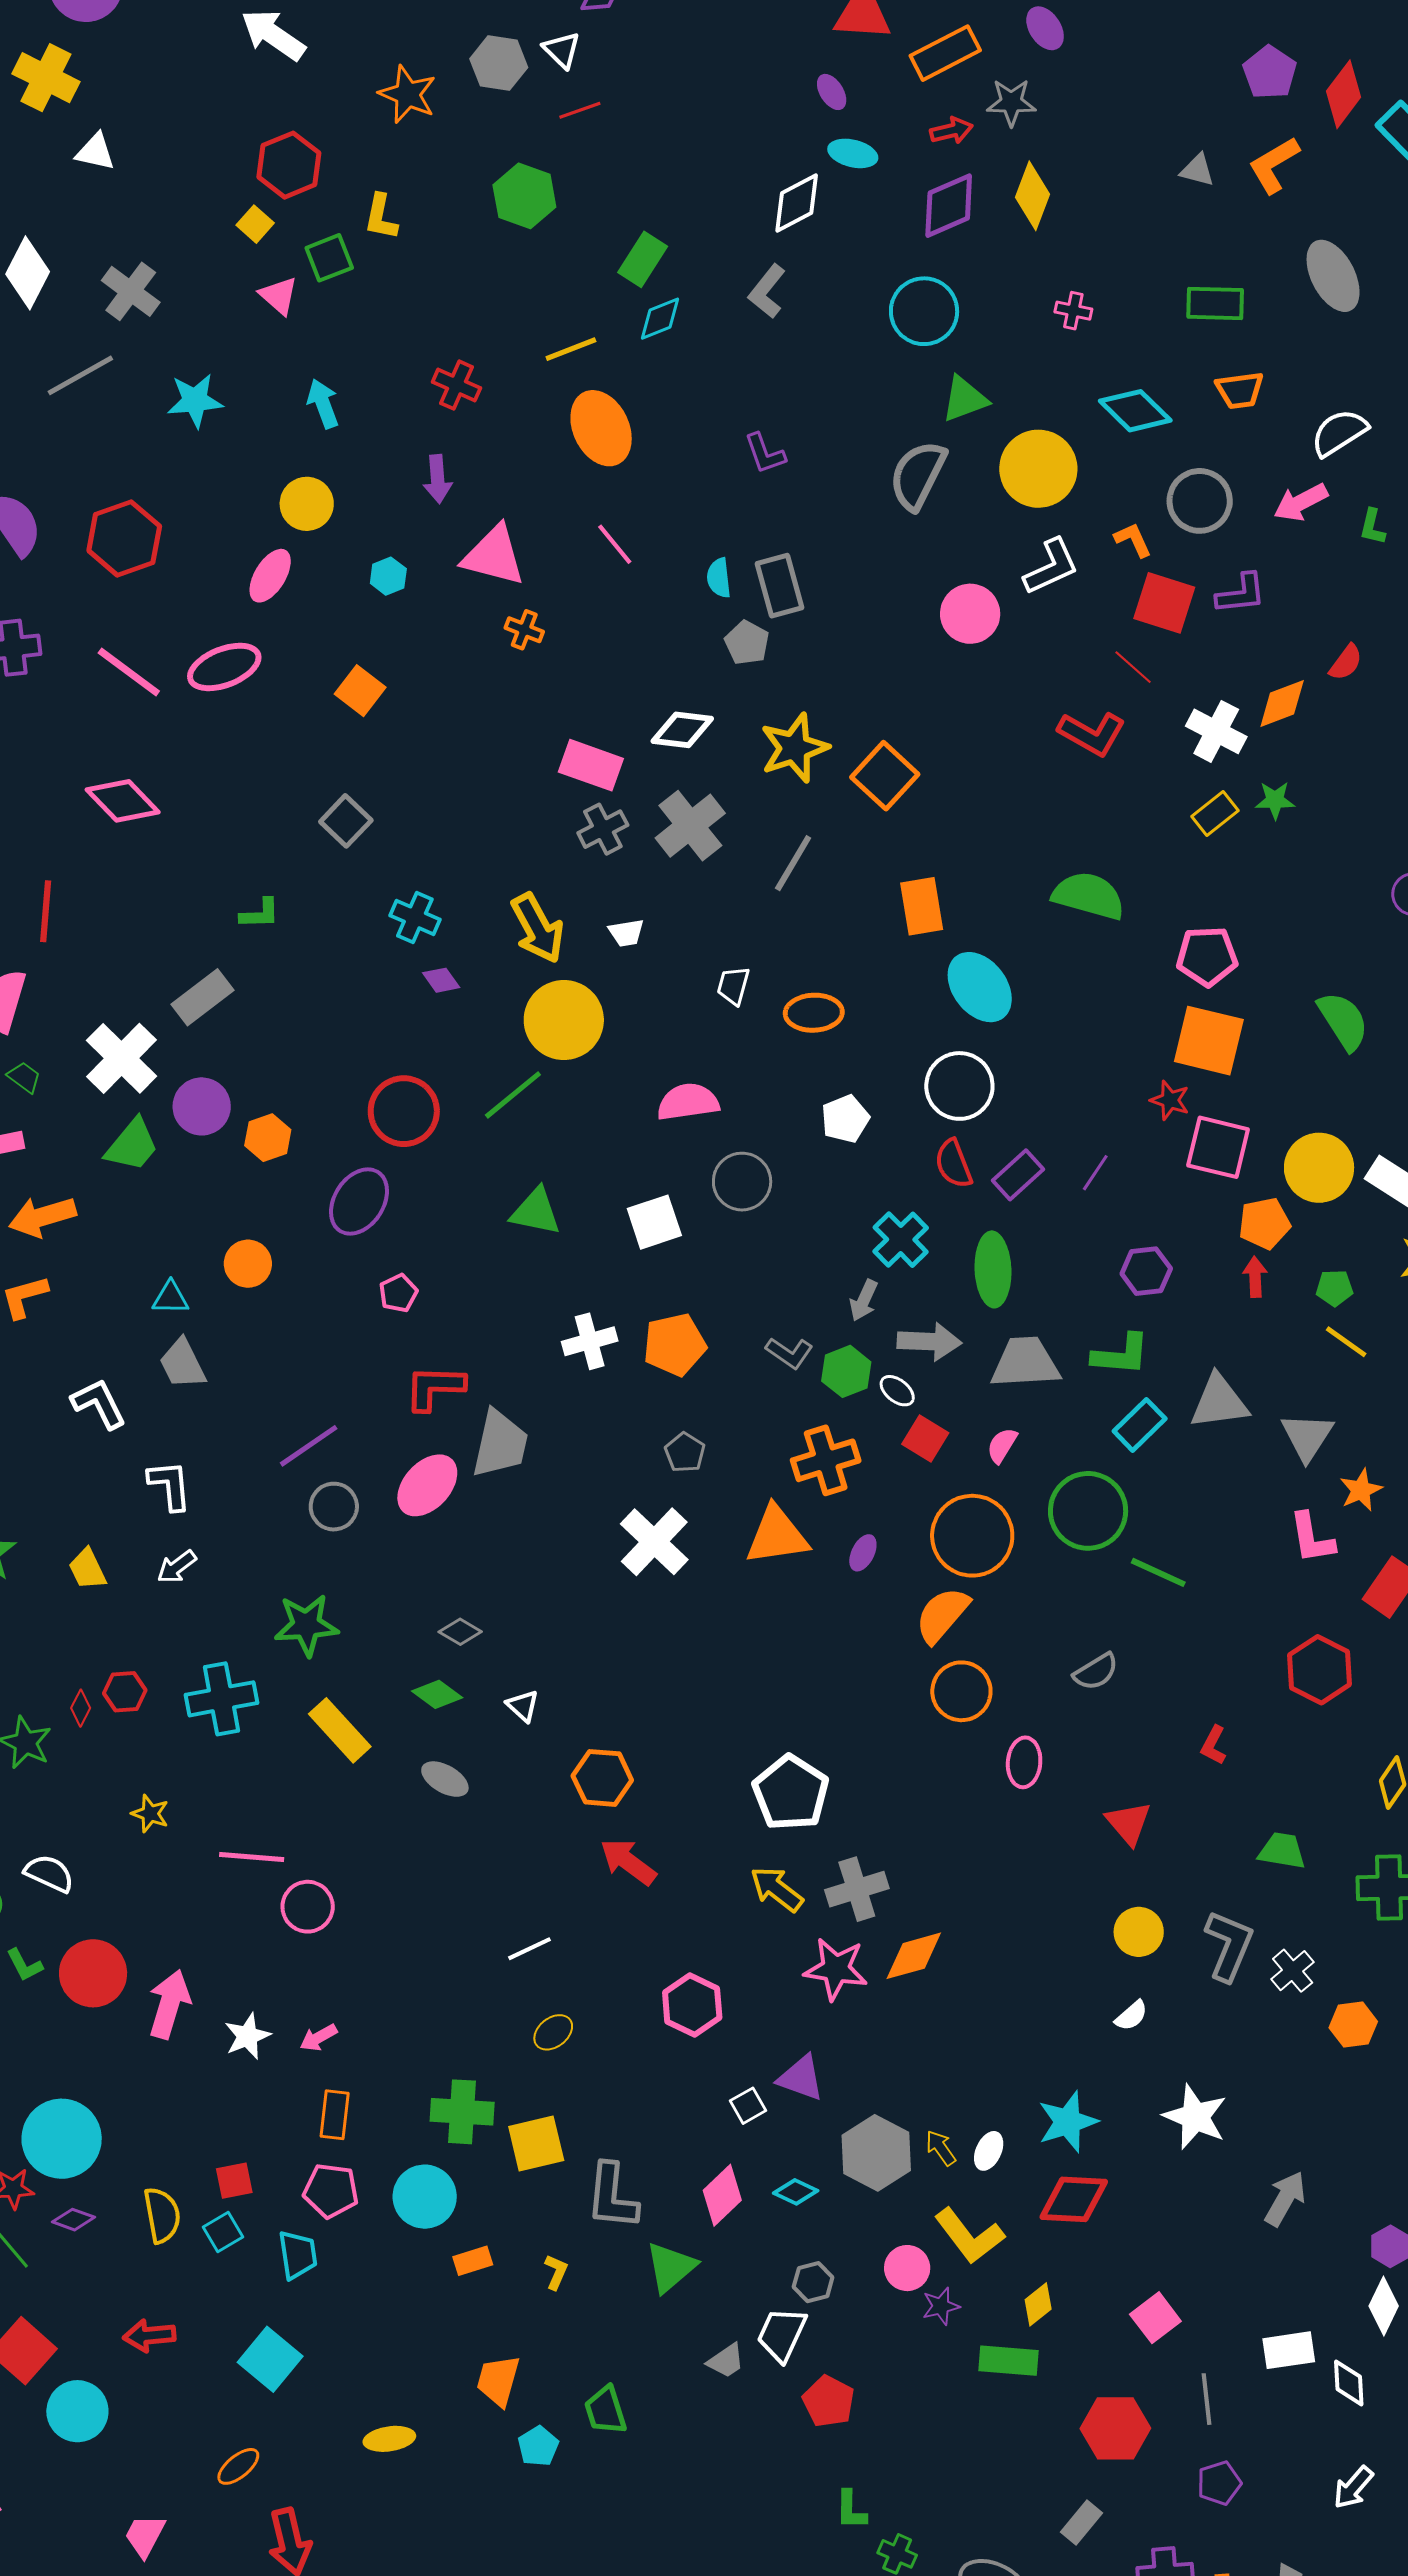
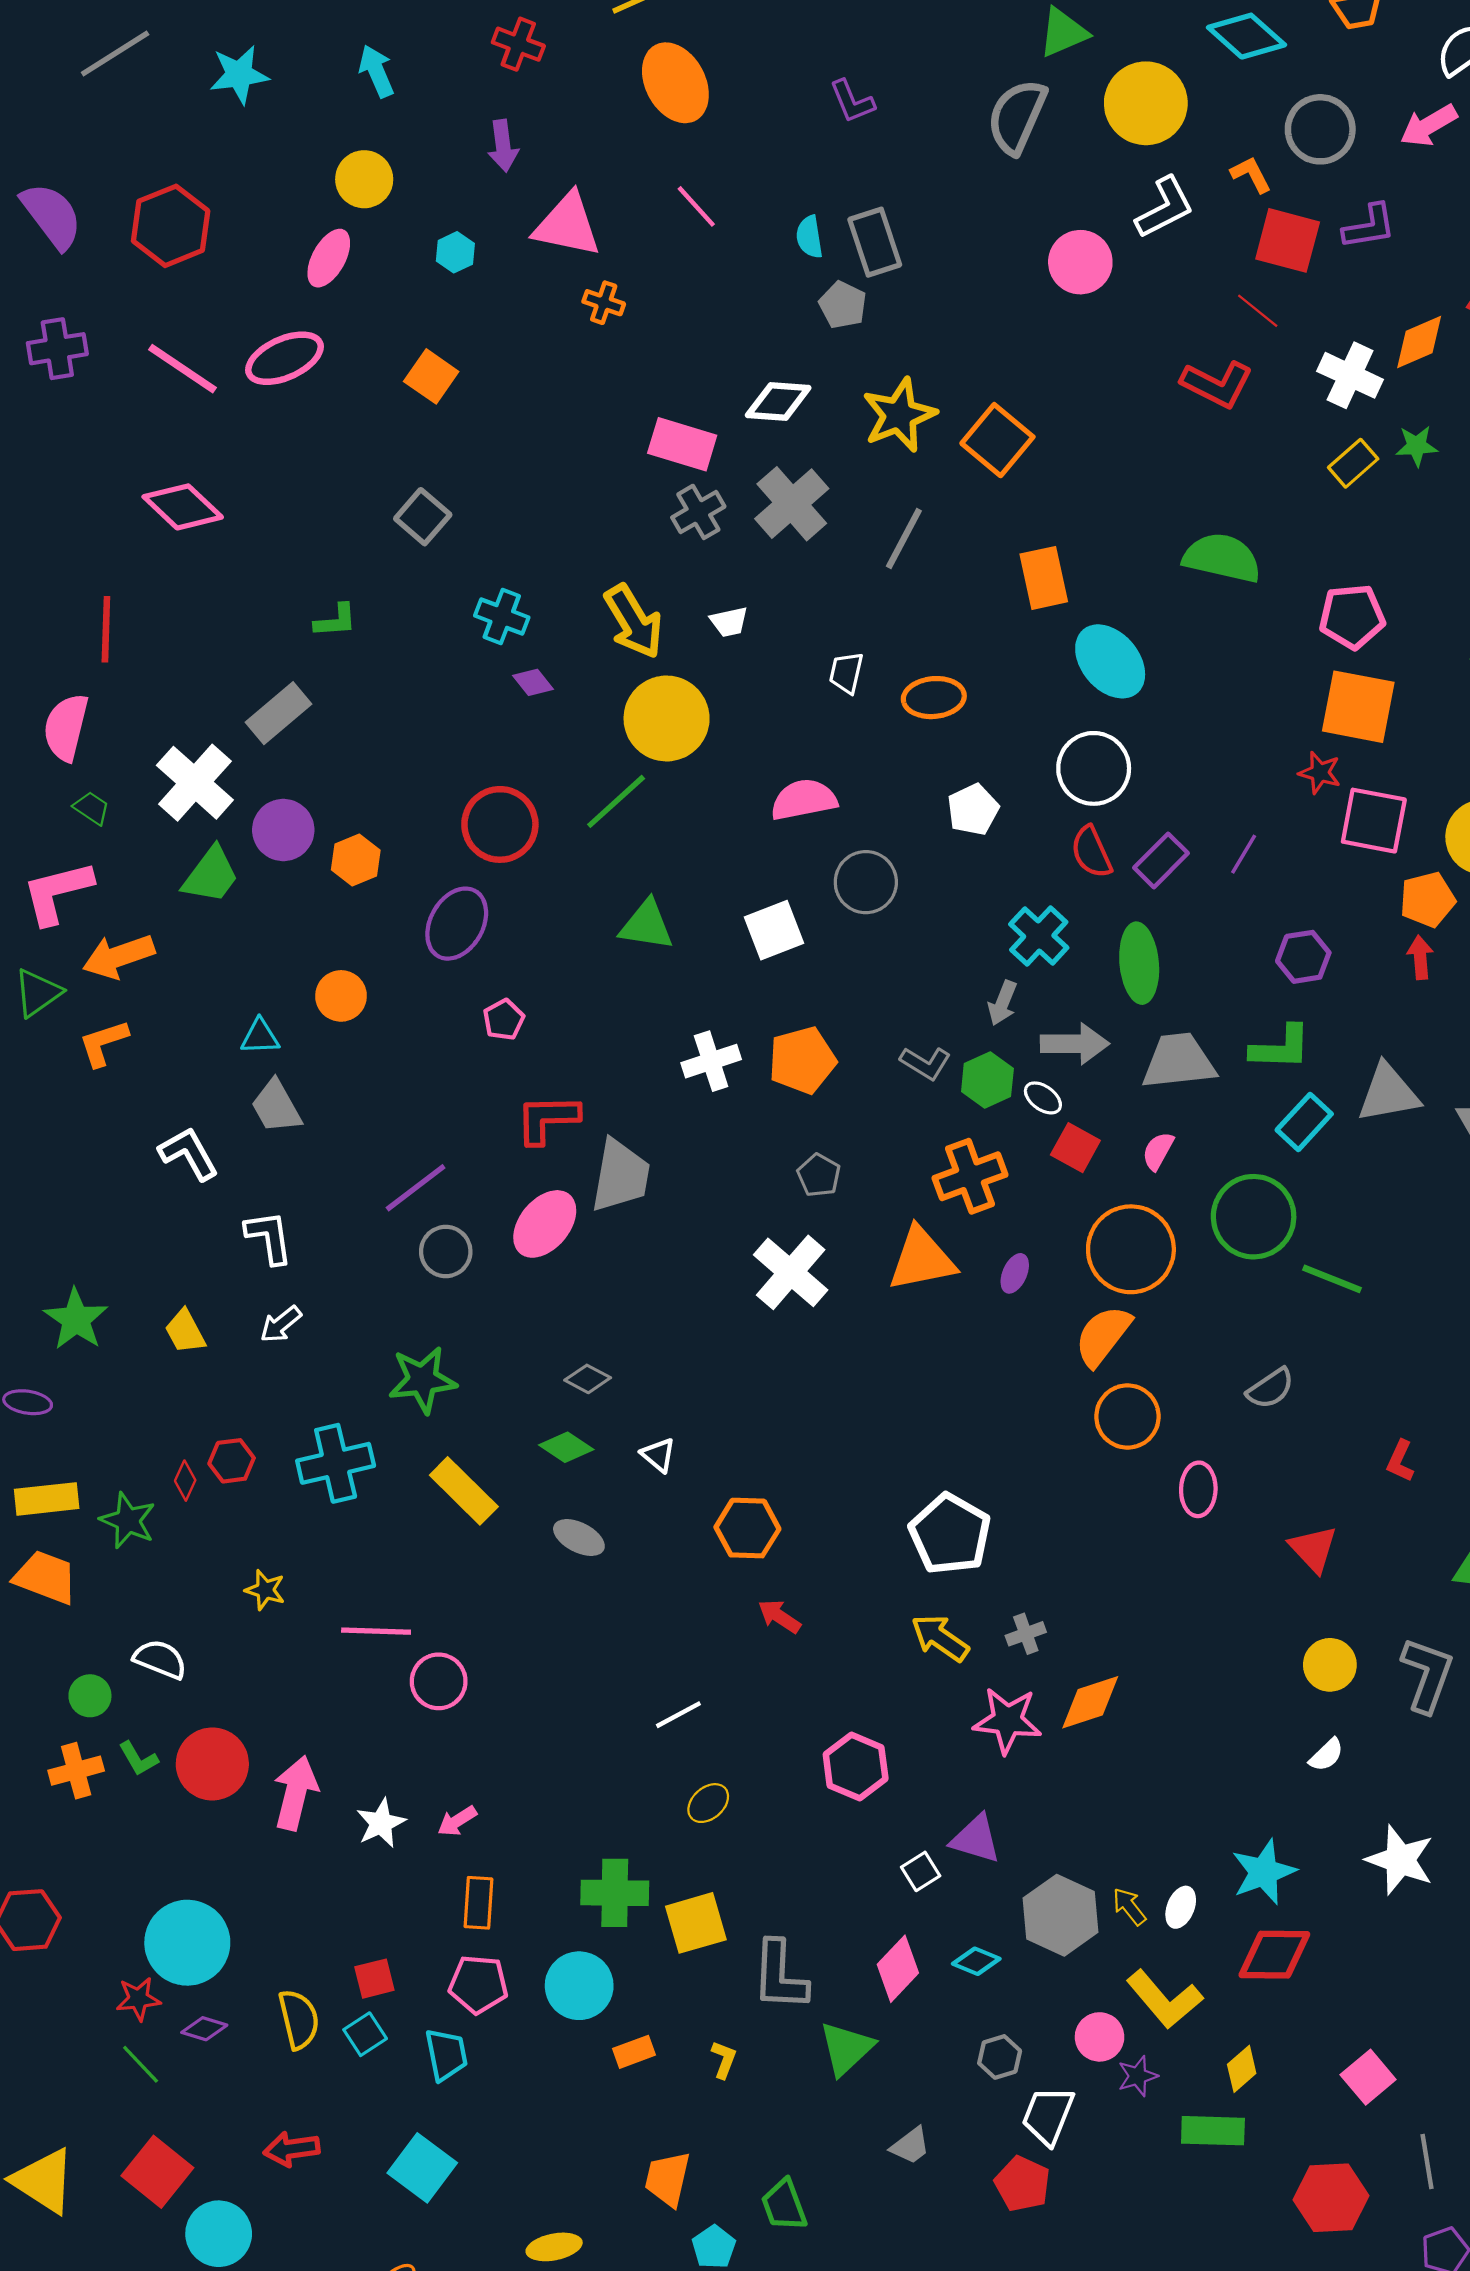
red arrow: (628, 1862) -> (779, 1616), size x0.7
gray cross: (857, 1889) -> (1026, 1634), size x0.6
white trapezoid: (782, 2334) -> (1048, 2116), moved

